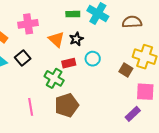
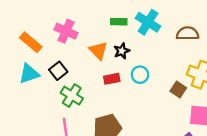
pink cross: (28, 24) -> (66, 31), turned 30
green cross: (54, 78) -> (72, 96), moved

